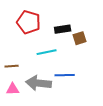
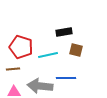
red pentagon: (29, 22) -> (21, 47), moved
brown square: (80, 38) -> (76, 50), moved, turned 32

